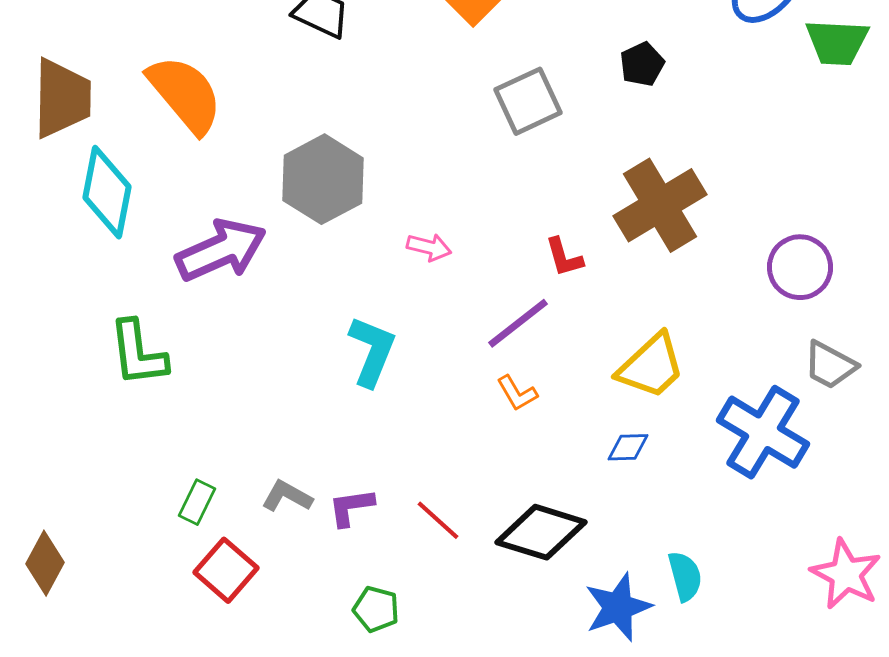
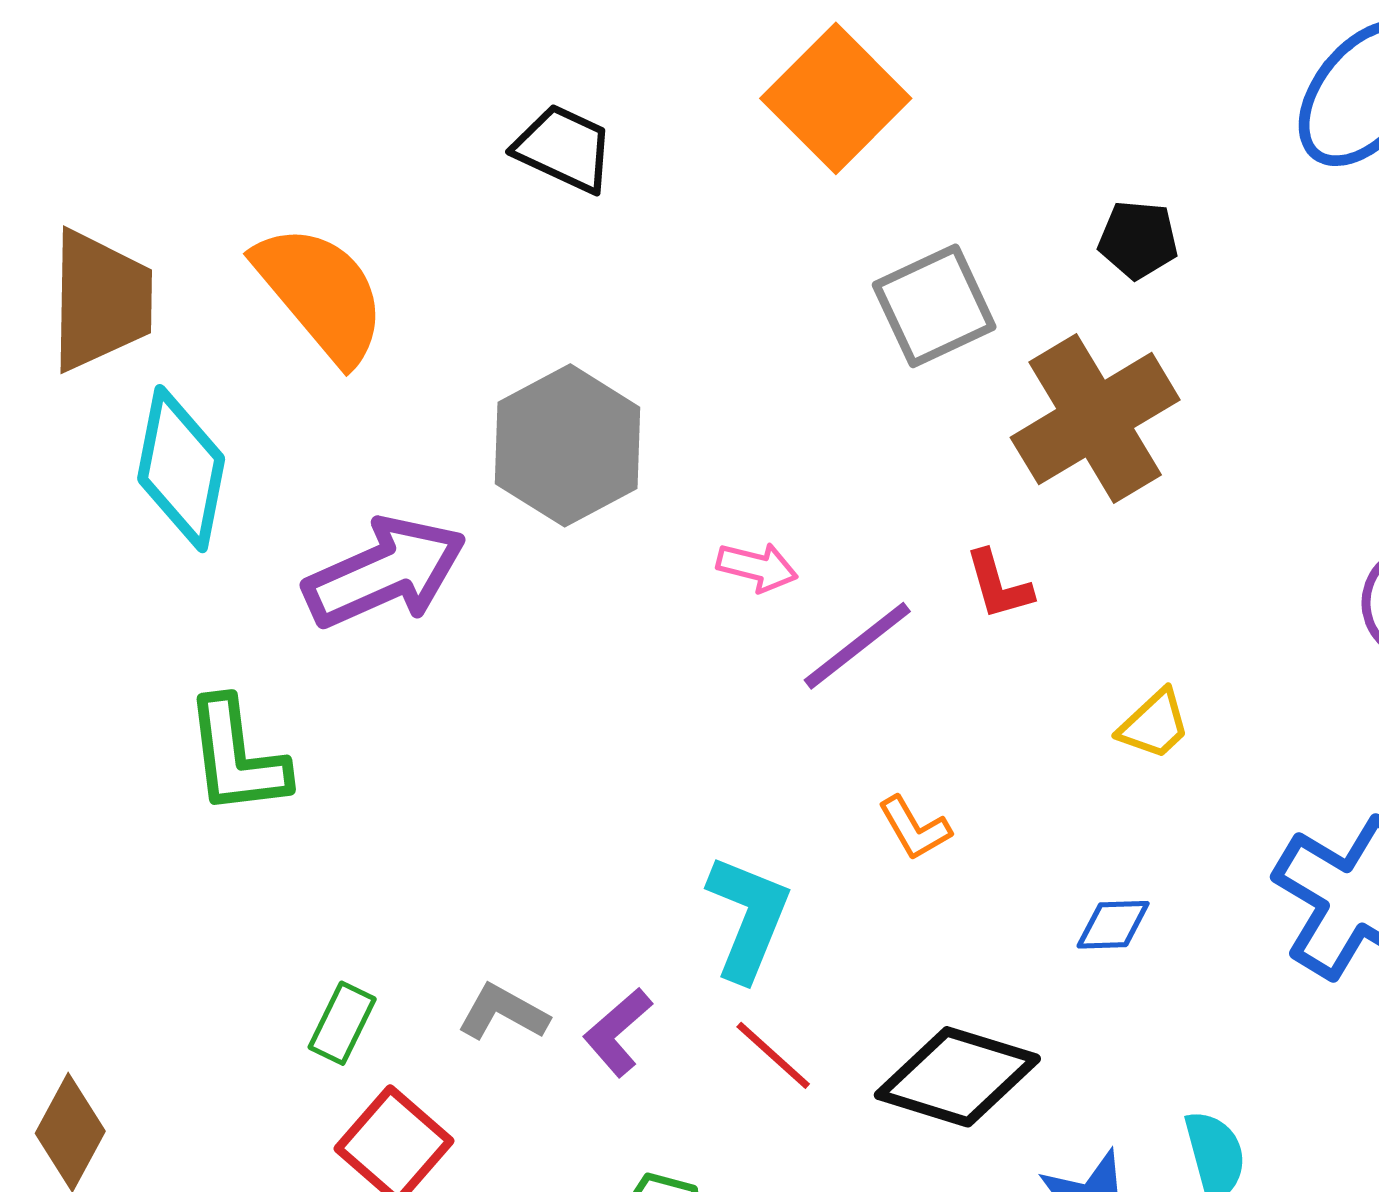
black pentagon: (642, 64) -> (1138, 240), turned 30
brown cross: (660, 205) -> (1095, 419), moved
purple line: (518, 323) -> (857, 646), moved
cyan L-shape: (372, 351) -> (748, 918), moved
yellow trapezoid: (651, 366) -> (1154, 724), moved, size x0.6
purple L-shape: (351, 507) -> (618, 1032), turned -33

